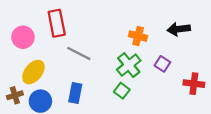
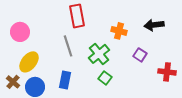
red rectangle: (57, 23) -> (77, 16), moved
gray line: (79, 53) -> (68, 46), turned 45
green cross: (129, 65) -> (99, 54), moved
brown cross: (15, 95) -> (13, 82), turned -32

